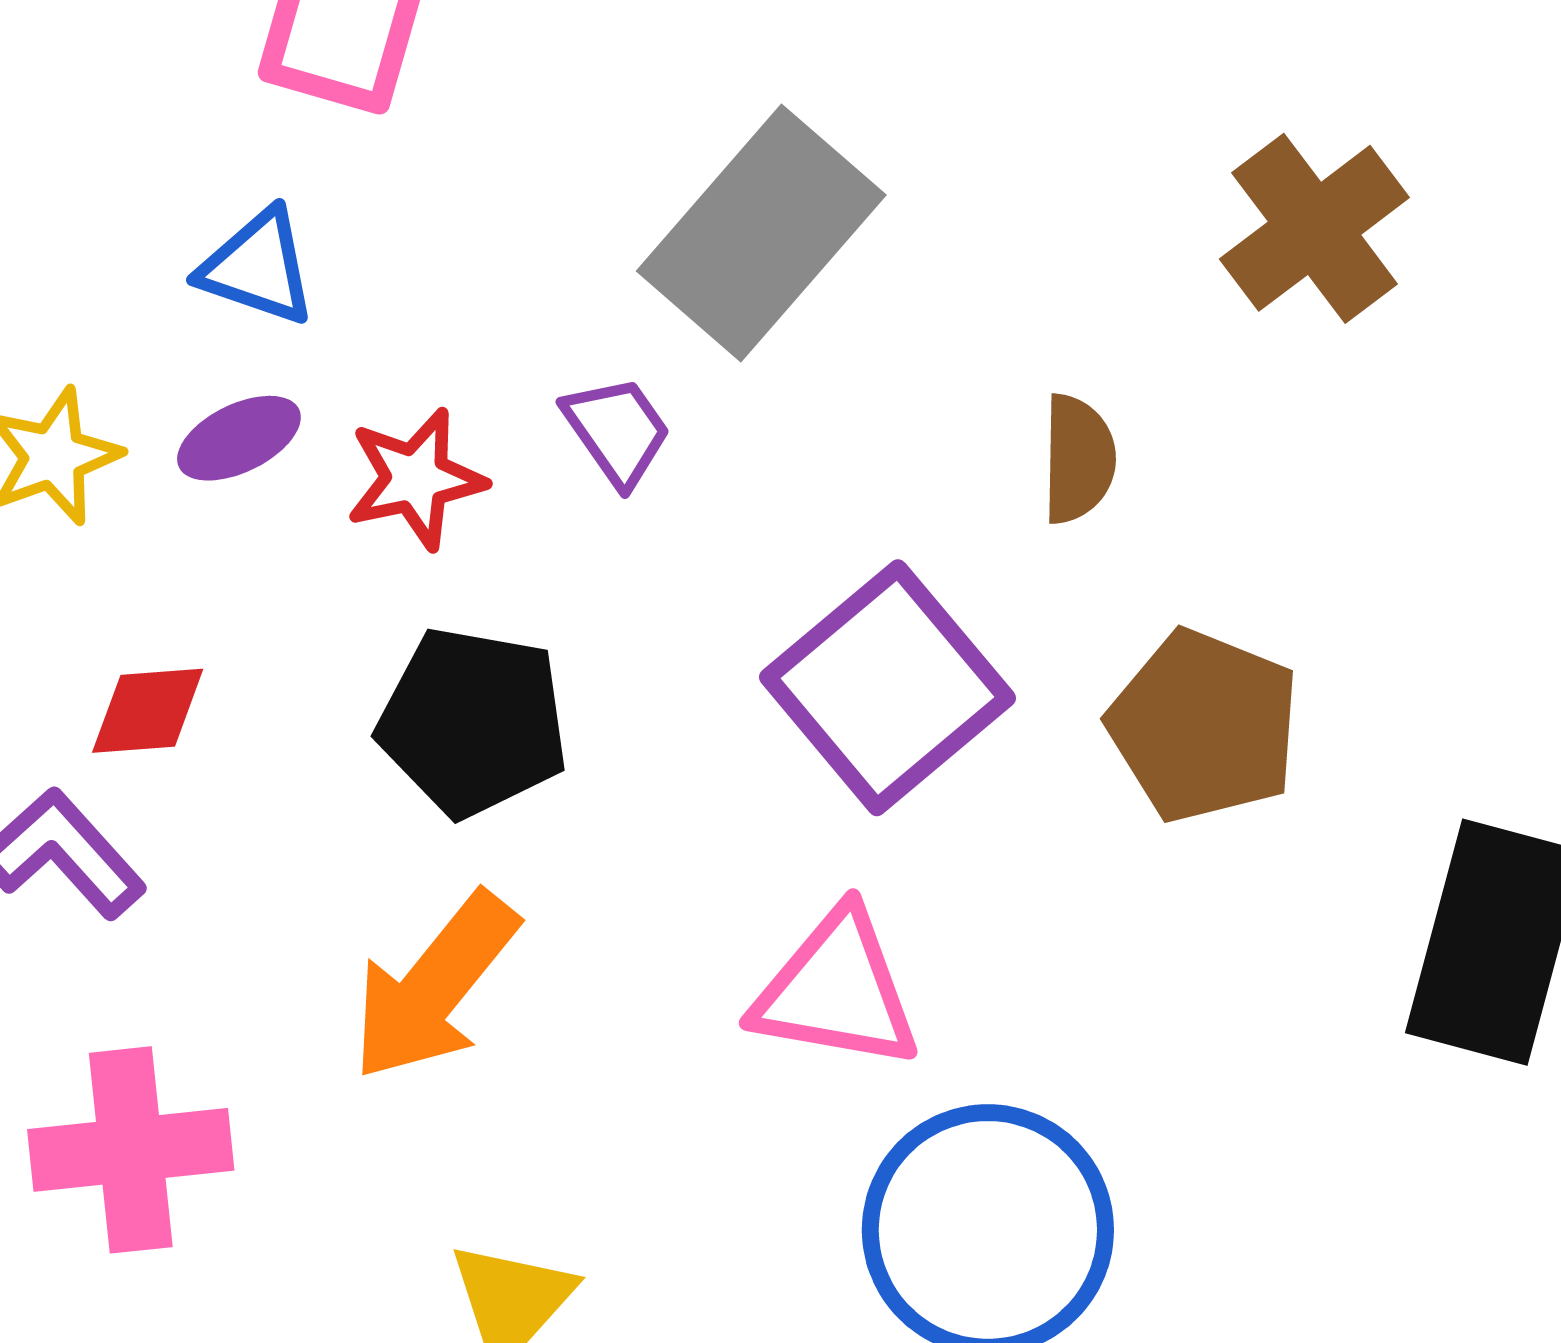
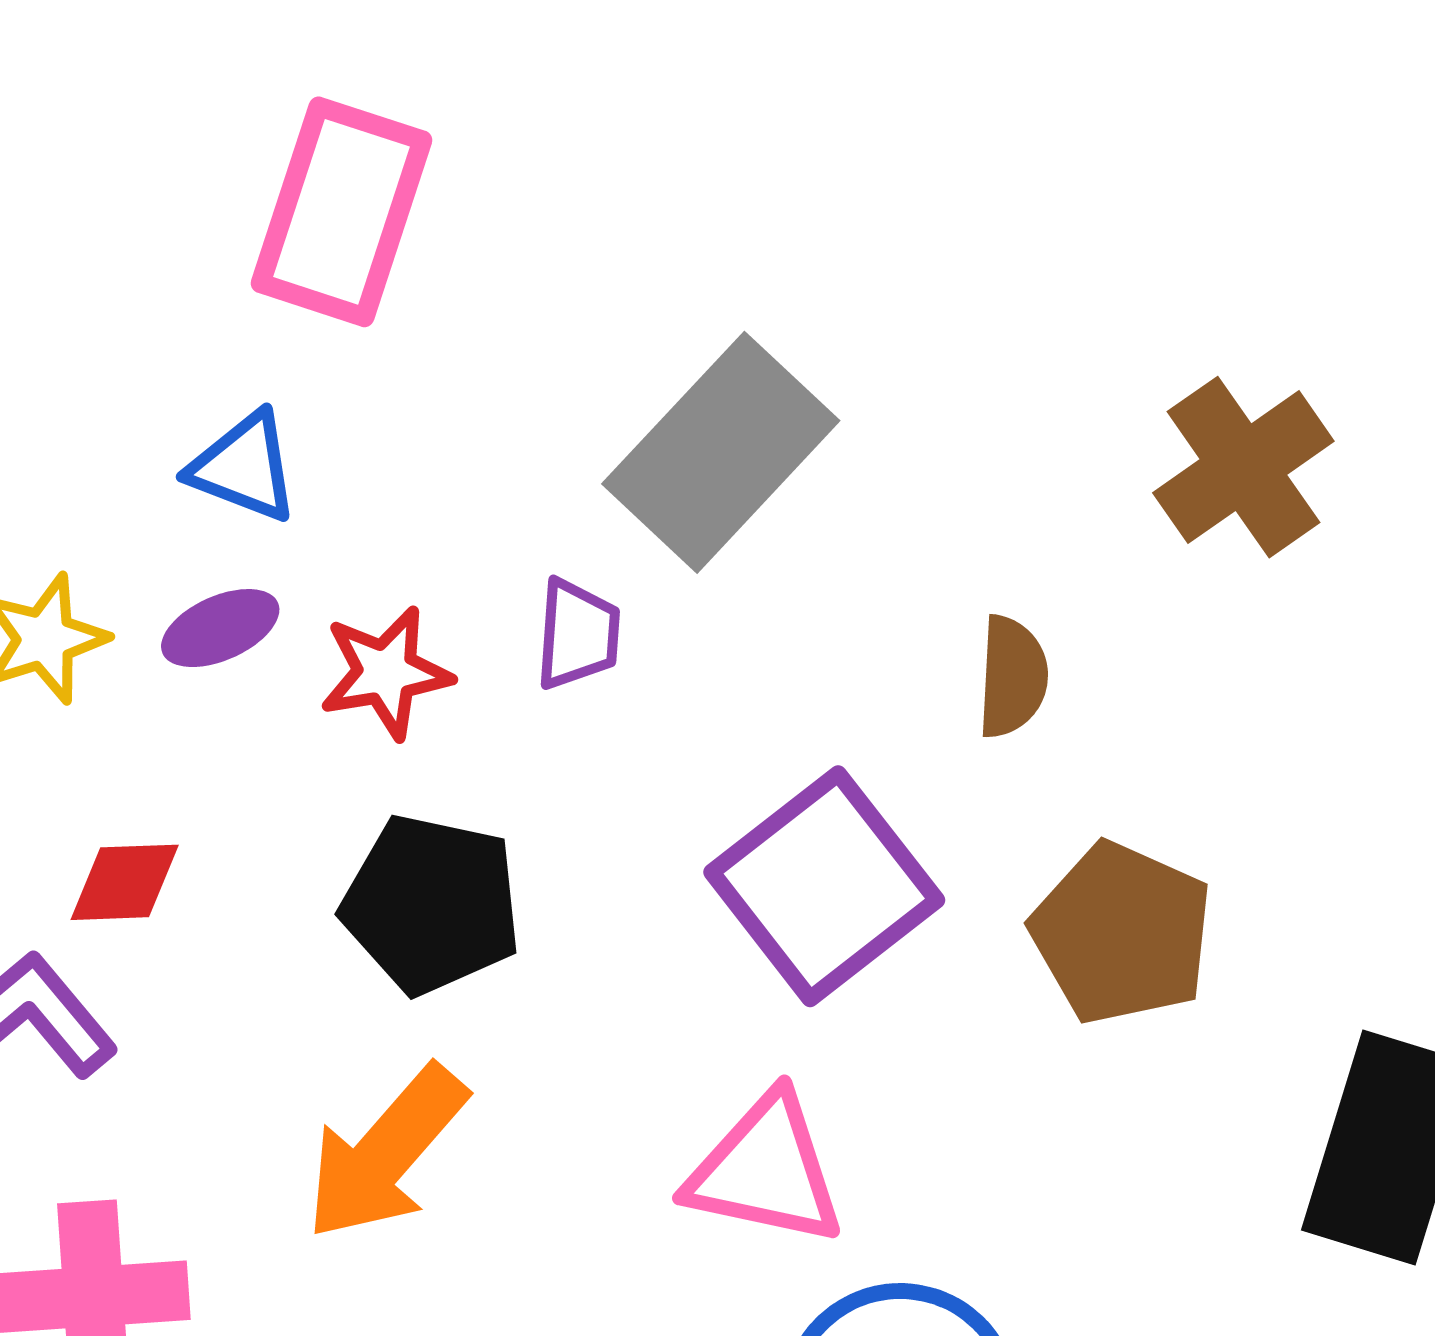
purple trapezoid: (617, 431) -> (578, 634), turned 37

